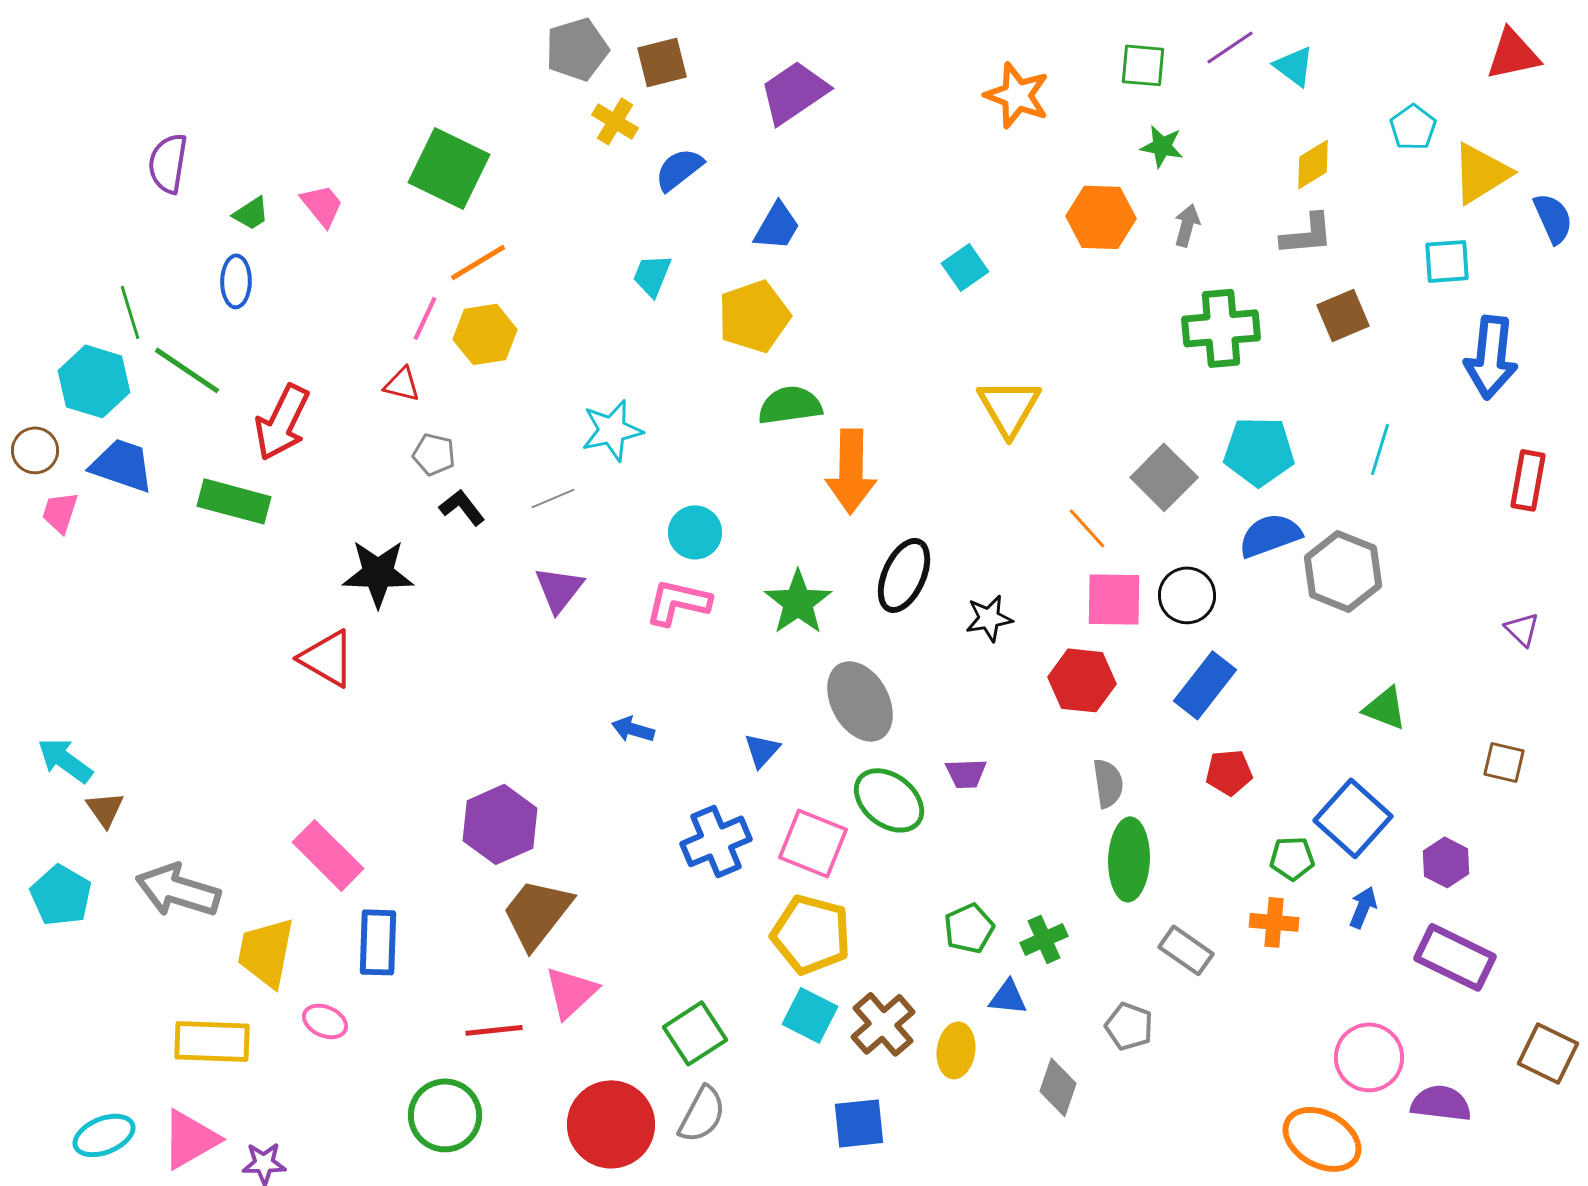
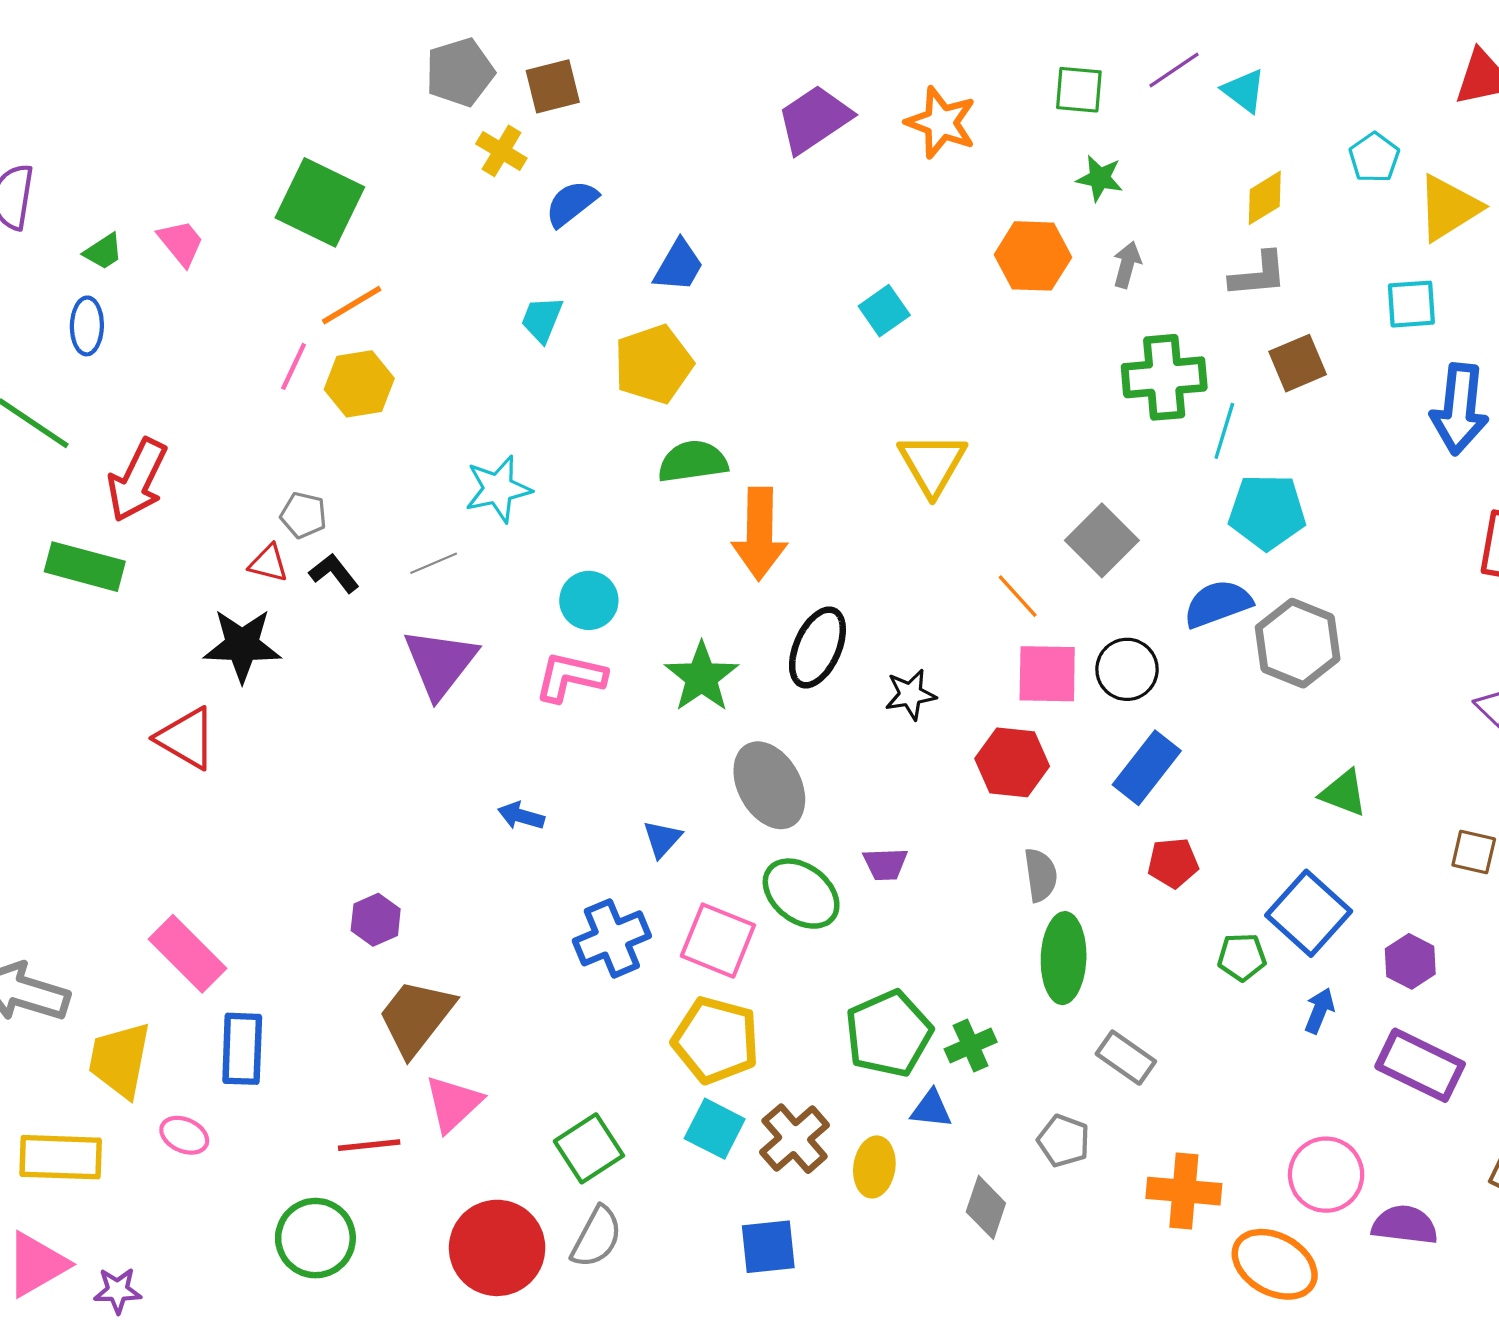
purple trapezoid: (794, 92) -> (814, 119), moved
red triangle: (402, 384) -> (268, 563), moved
cyan line: (1380, 449) -> (1224, 431), moved
cyan pentagon: (1259, 451) -> (1267, 512), moved
purple triangle: (559, 589) -> (440, 663), size x1.4
purple hexagon: (500, 824) -> (376, 920), size x0.6
orange cross: (1274, 922) -> (1184, 1191), moved, size x1.4
green pentagon: (969, 928) -> (889, 1034), size x1.6

